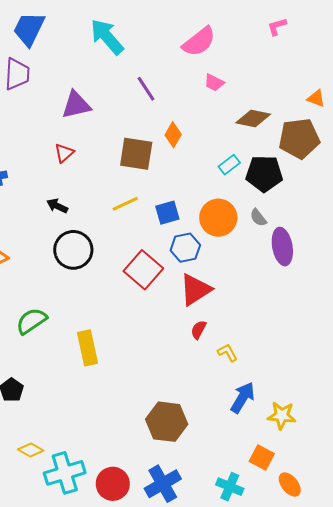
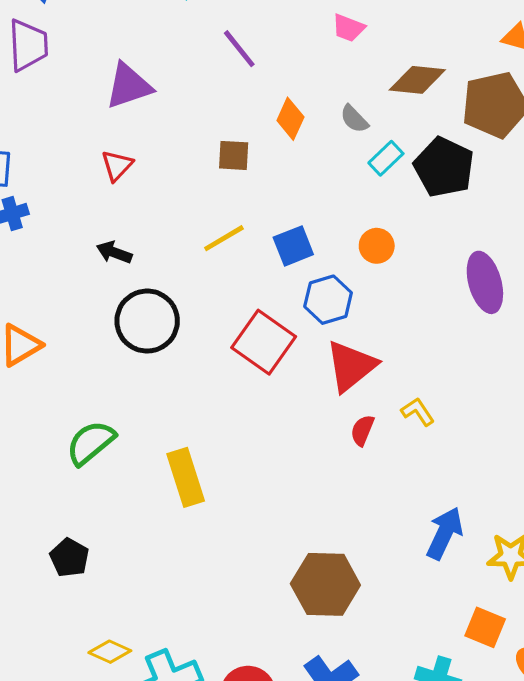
brown square: (136, 154) -> (234, 155), size x0.6
black pentagon: (264, 174) -> (444, 167), turned 30
orange circle: (218, 218) -> (377, 246), size x0.6
gray semicircle: (258, 218) -> (354, 119), moved
yellow L-shape: (228, 353) -> (418, 412), moved

